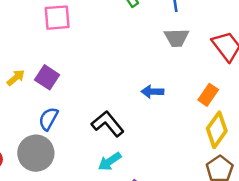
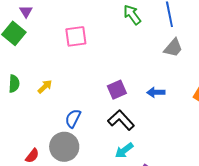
gray trapezoid: (177, 38) -> (173, 48), turned -45
purple square: (47, 77) -> (117, 90), moved, turned 36

